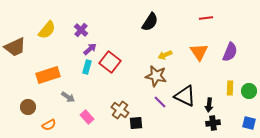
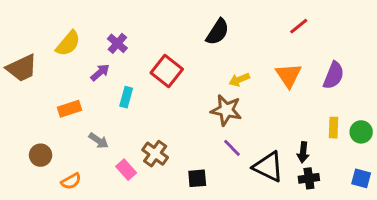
red line: (206, 18) -> (299, 26), turned -32
purple arrow: (90, 49) -> (100, 72), moved
red square: (110, 62) -> (167, 71), moved
orange rectangle: (48, 75) -> (70, 109), size x0.7
black triangle: (185, 96) -> (268, 167), moved
brown cross: (120, 110) -> (155, 154), moved

